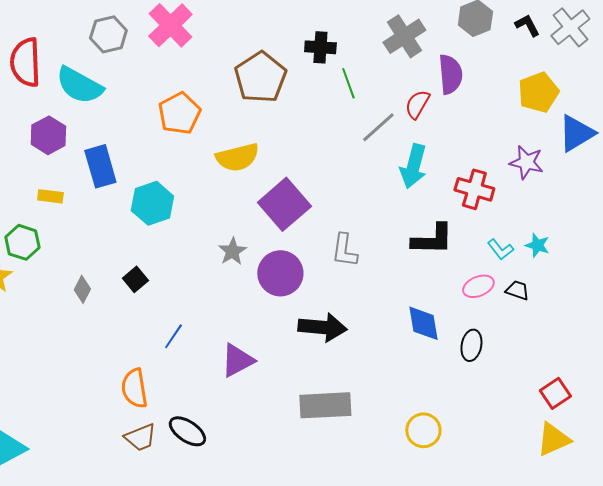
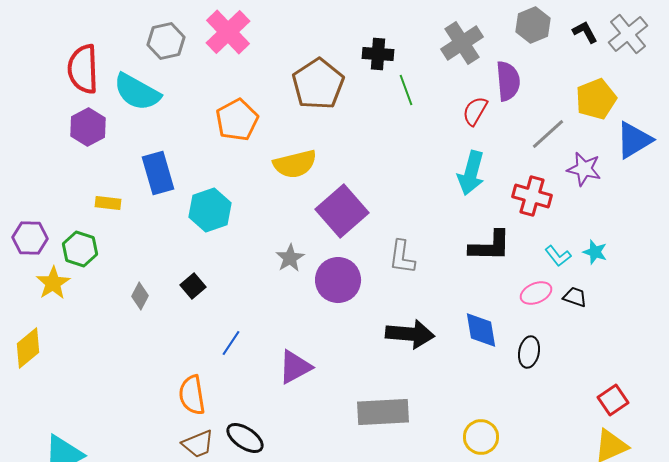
gray line: (378, 127) -> (548, 134), moved
purple hexagon: (48, 135) -> (88, 127), moved
black arrow: (322, 327) -> (410, 334), moved

